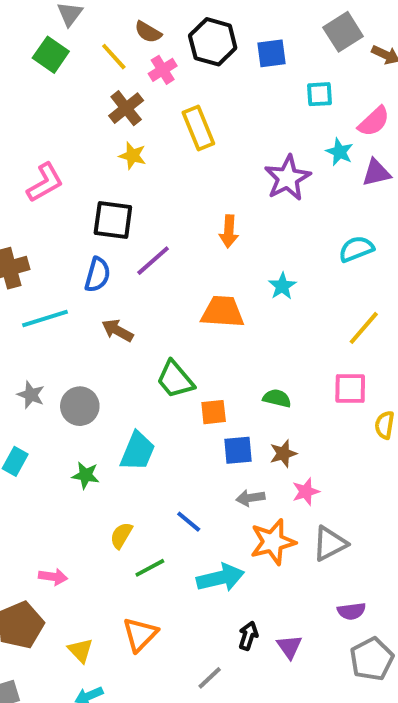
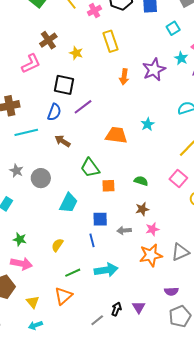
cyan square: (320, 94) -> (173, 28), turned -32
brown cross: (126, 108) -> (48, 40), moved
orange arrow: (229, 231) -> (124, 77), moved
pink square: (350, 389) -> (178, 179), turned 36
blue square: (238, 450) -> (100, 219), moved
green star: (86, 475) -> (20, 239), moved
blue line: (189, 522) -> (92, 240), turned 32
orange star: (273, 542) -> (151, 255), moved
gray triangle: (330, 544) -> (180, 252), moved
green line: (150, 568) -> (73, 273), moved
pink arrow: (53, 577) -> (21, 264), size x1.5
black arrow: (248, 636) -> (116, 309), moved

